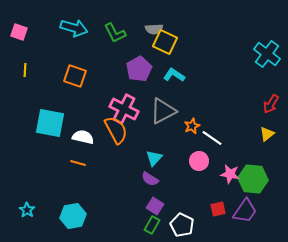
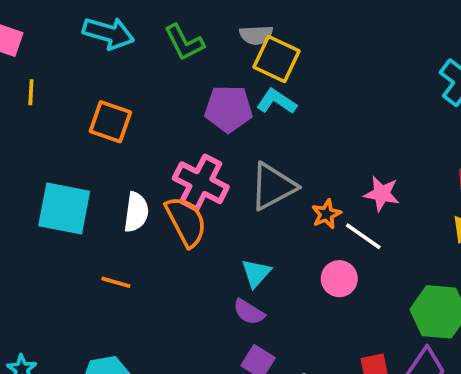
purple pentagon: (139, 69) -> (228, 109), turned 30
yellow line: (25, 70) -> (31, 92), moved
cyan L-shape: (174, 75) -> (276, 101), moved
white semicircle: (83, 137) -> (136, 212), moved, turned 85
pink star: (230, 174) -> (382, 194), moved

